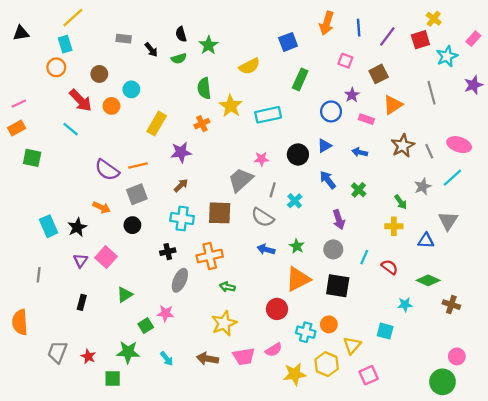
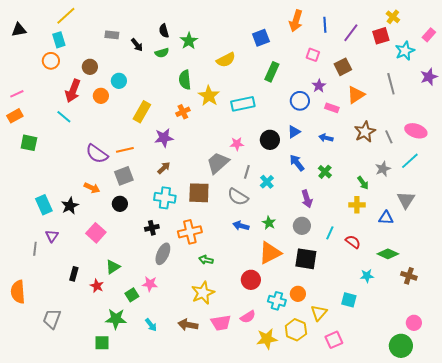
red arrow: (81, 100) -> (73, 91), turned 65
purple triangle: (81, 260) -> (52, 236), moved
red star: (88, 356) -> (97, 286), moved

